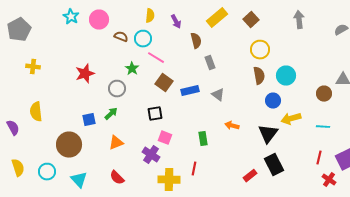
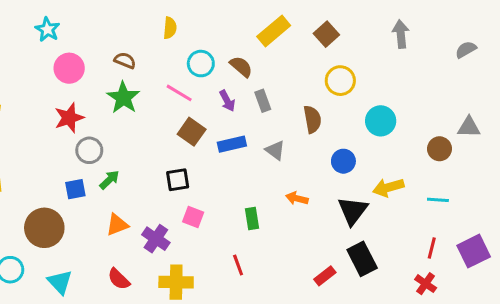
pink circle: (99, 20) -> (69, 68), moved
purple arrow: (176, 22) -> (227, 101), moved
cyan circle: (143, 39) -> (201, 64), moved
brown semicircle: (196, 41) -> (241, 67), turned -35
green star: (132, 69) -> (123, 98), moved, size x1.5
brown semicircle: (259, 76) -> (312, 119), moved
gray circle: (117, 89) -> (89, 150), moved
blue circle: (273, 101) -> (343, 161), moved
purple cross: (151, 155) -> (156, 239), moved
red line: (194, 169) -> (238, 265), turned -32
yellow cross: (169, 180) -> (176, 282), moved
red cross: (329, 180) -> (426, 284), moved

